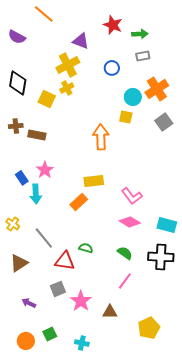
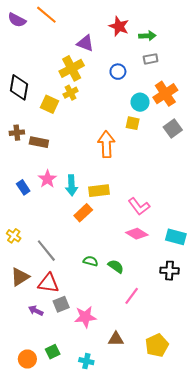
purple semicircle: (17, 37) -> (17, 20), moved
cyan arrow: (36, 194) -> (72, 185), moved
green semicircle: (125, 253) -> (116, 266), moved
black cross: (161, 257) -> (169, 271), size x0.7
red triangle: (65, 261) -> (48, 283), moved
pink star: (81, 301) -> (85, 317), turned 30
purple arrow: (29, 303) -> (36, 311), moved
brown triangle: (110, 312) -> (116, 339), moved

